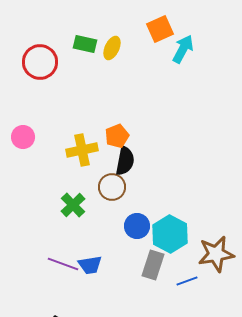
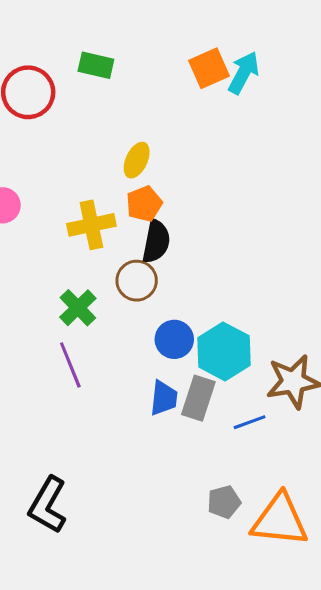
orange square: (160, 29) -> (209, 68), moved
yellow ellipse: (112, 48) -> (137, 160), moved
purple line: (63, 264) -> (70, 365), moved, turned 48
blue trapezoid: (90, 265) -> (164, 398), moved, turned -75

